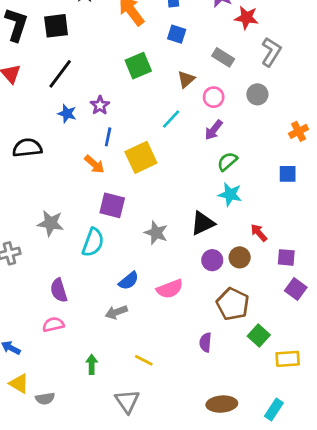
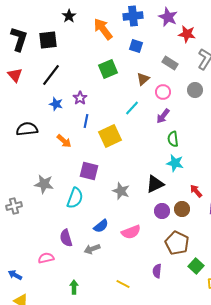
green semicircle: (227, 162) -> (173, 139), turned -56
orange arrow: (94, 164) -> (64, 141), moved
purple semicircle: (59, 290) -> (66, 238), moved
yellow line: (144, 360) -> (123, 284), moved

